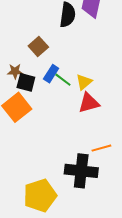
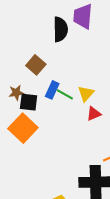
red triangle: (89, 103) -> (94, 114), size x0.7

